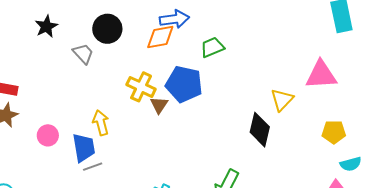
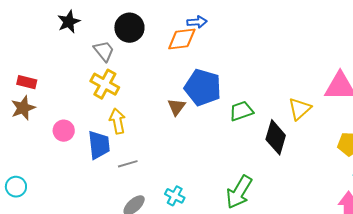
blue arrow: (174, 19) -> (197, 22), size x0.7
green trapezoid: (212, 47) -> (241, 111), moved
yellow cross: (141, 87) -> (105, 84), moved
gray line: (93, 167) -> (128, 164), moved

